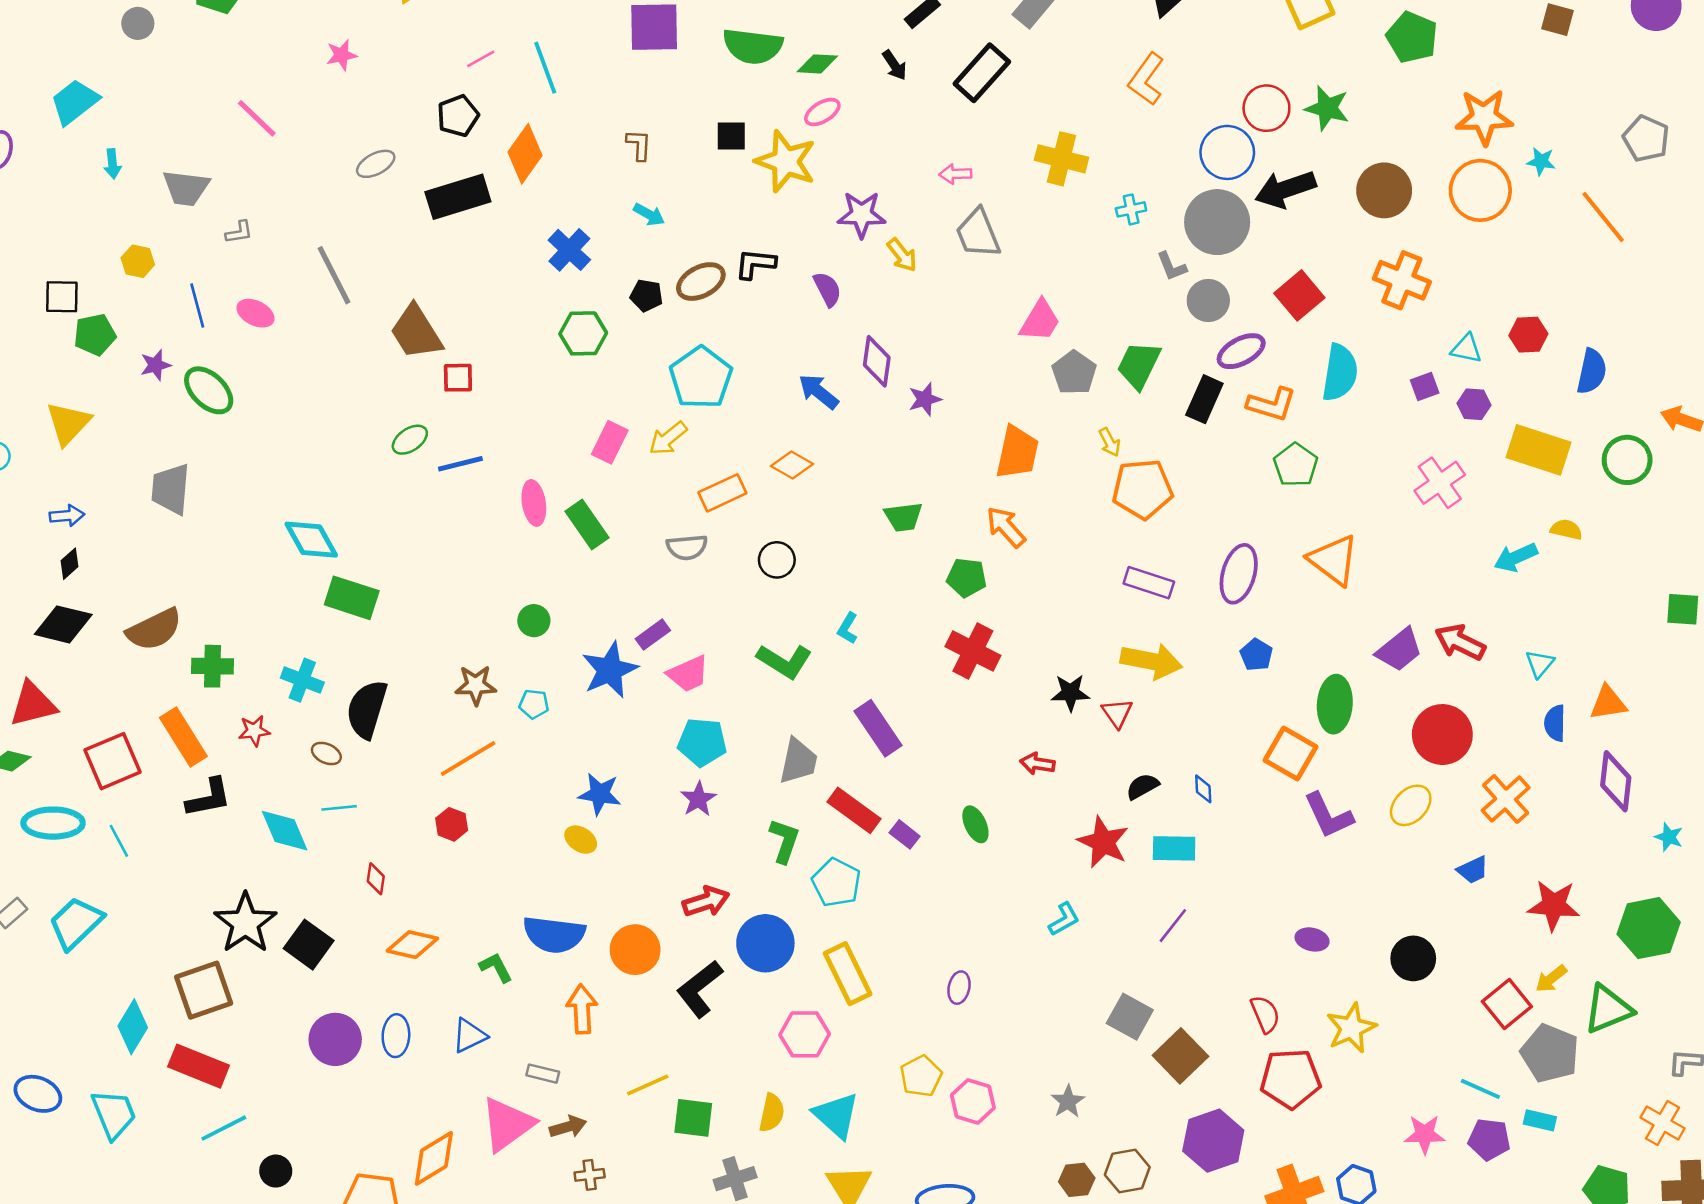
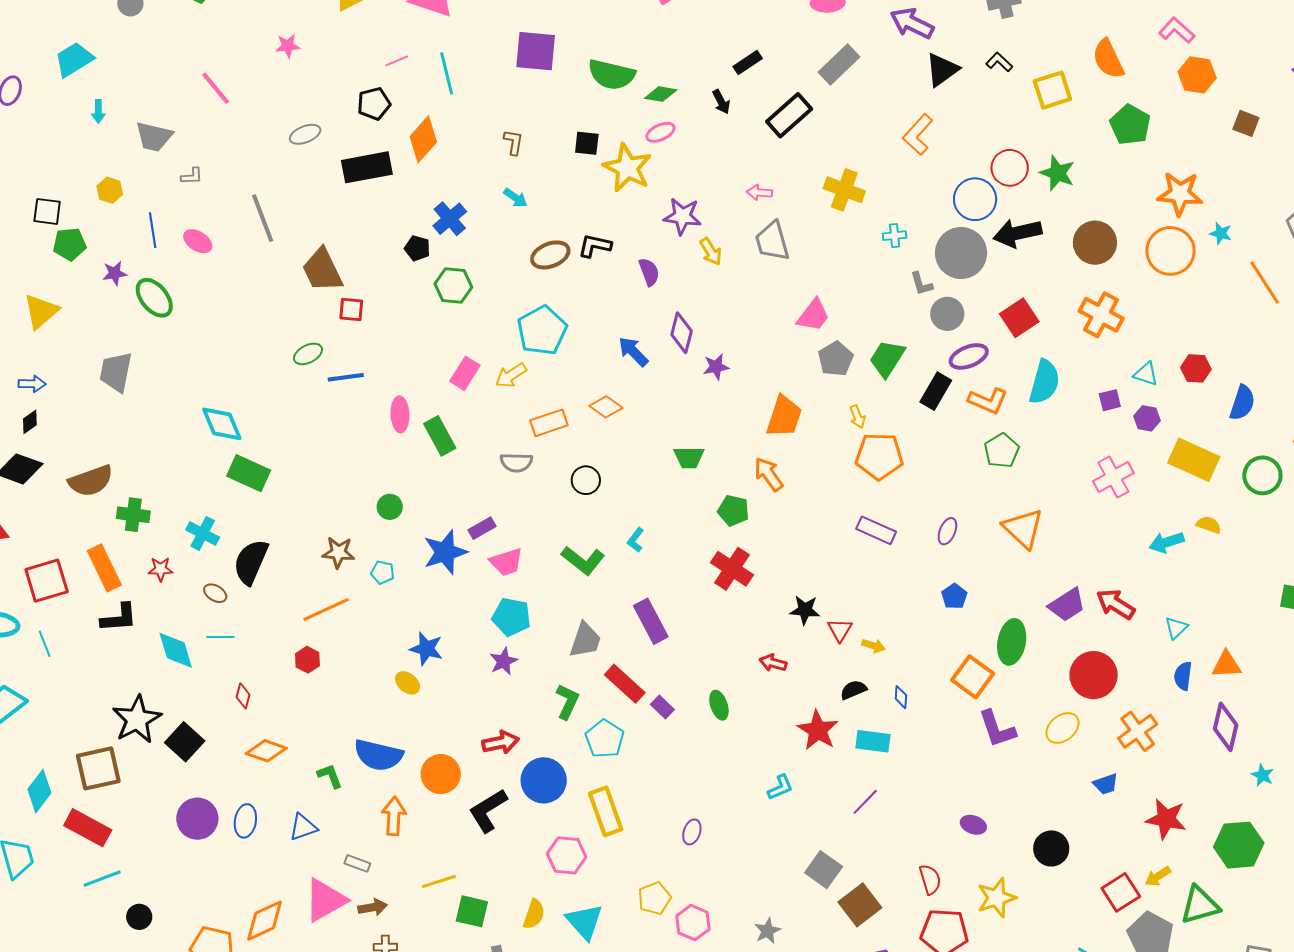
black pentagon: (646, 295) -> (417, 248), moved
purple ellipse: (1239, 574) -> (947, 531), size x0.6
yellow arrow: (1151, 661) -> (873, 646), moved, size x0.5

